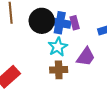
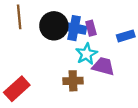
cyan star: (58, 47) -> (86, 54), moved
purple trapezoid: (86, 57) -> (103, 66), turned -110

